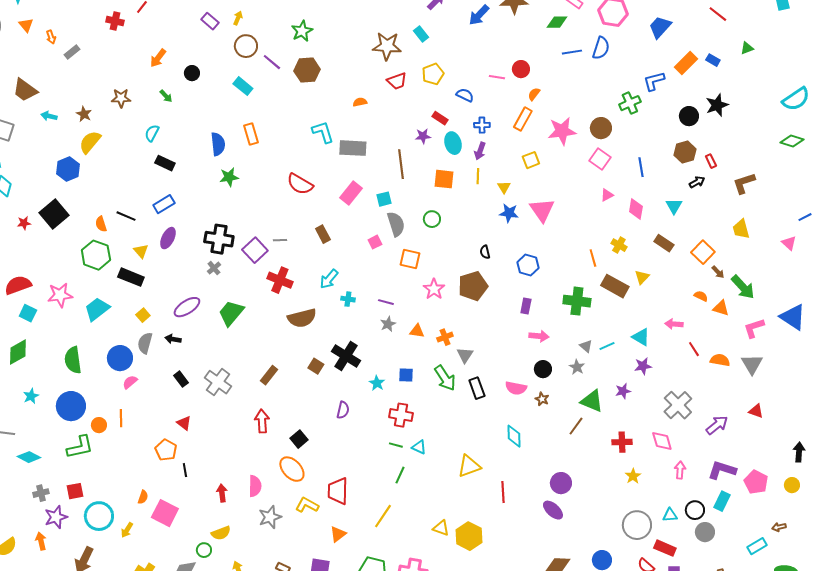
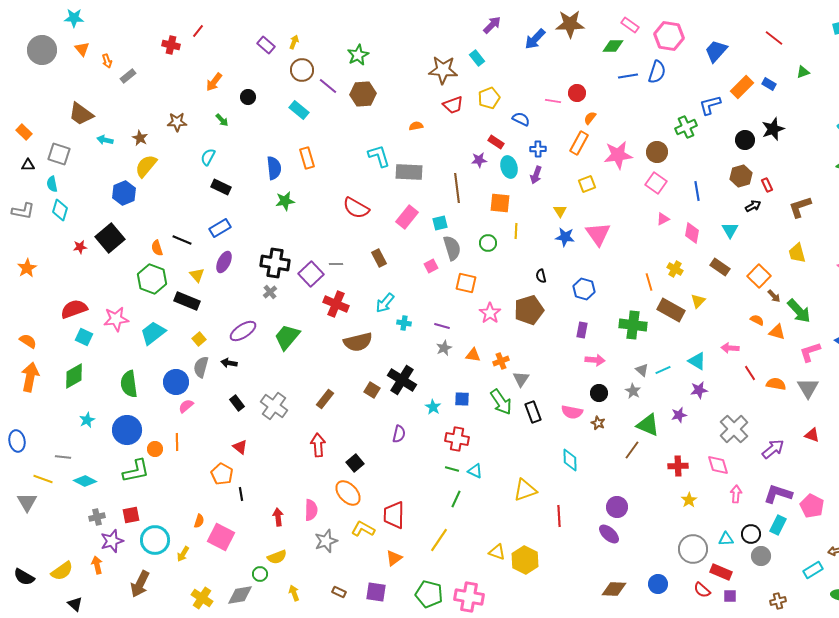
yellow line: (478, 176) -> (516, 231), moved

